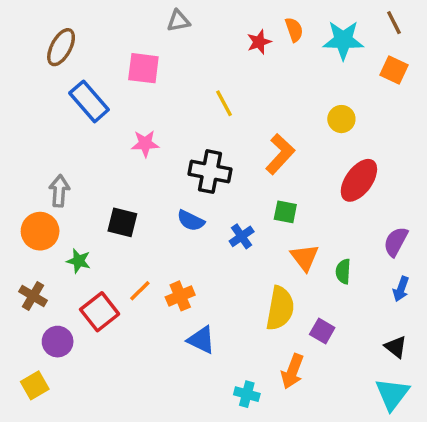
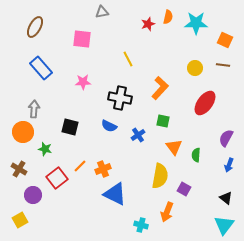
brown line: (394, 23) -> (223, 65), moved, turned -56
orange semicircle: (294, 30) -> (168, 17), turned 32
blue rectangle: (89, 101) -> (41, 68), moved
blue triangle: (201, 340) -> (115, 194), size x1.4

